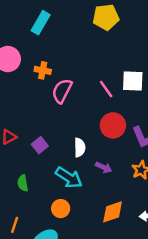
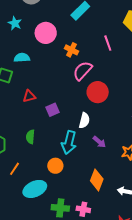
pink line: (106, 89) -> (108, 43), moved
red circle: (113, 125) -> (98, 92), moved
cyan arrow: (69, 178) -> (69, 142), turned 55
orange diamond: (113, 212) -> (97, 180), turned -65

